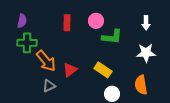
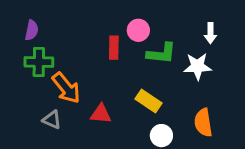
red rectangle: (67, 23) -> (114, 48), moved
white star: (146, 53) -> (197, 66), moved
red triangle: (70, 70) -> (101, 114), moved, turned 42
gray triangle: (49, 86) -> (52, 120), moved, turned 48

